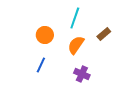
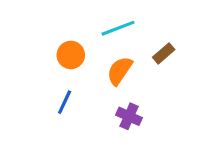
cyan line: (75, 18) -> (118, 28), turned 50

